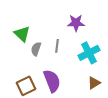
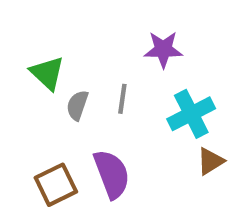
brown triangle: (94, 83) -> (211, 161), moved

